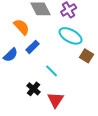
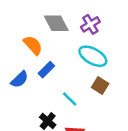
brown square: (87, 56) -> (100, 86), moved

